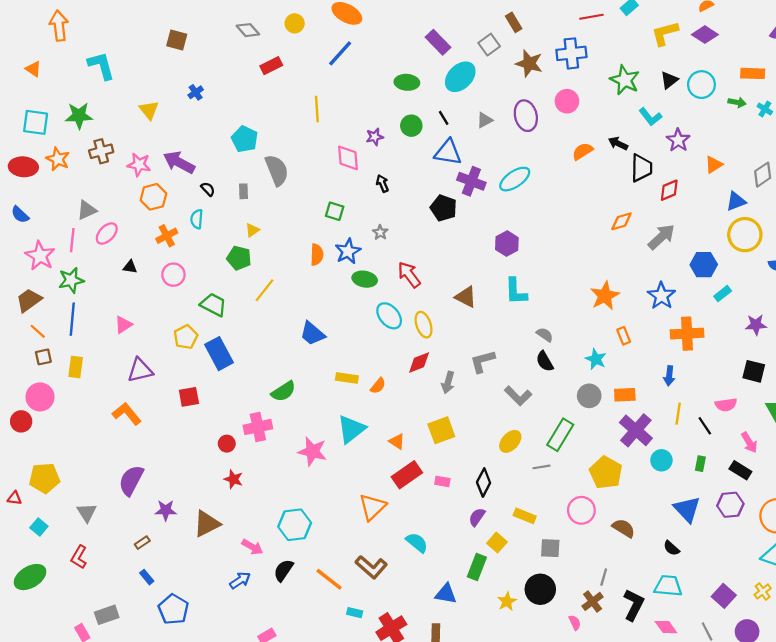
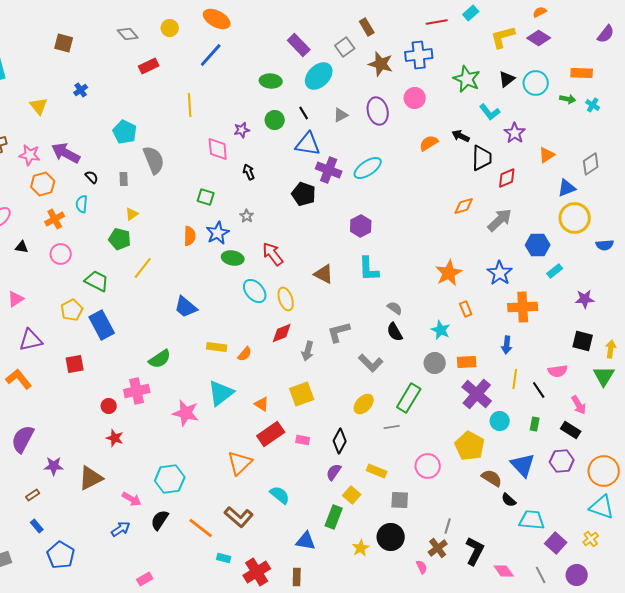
yellow pentagon: (606, 473) -> (470, 446), moved
brown semicircle: (624, 528) -> (492, 478), moved
cyan trapezoid: (668, 586) -> (532, 520), moved

